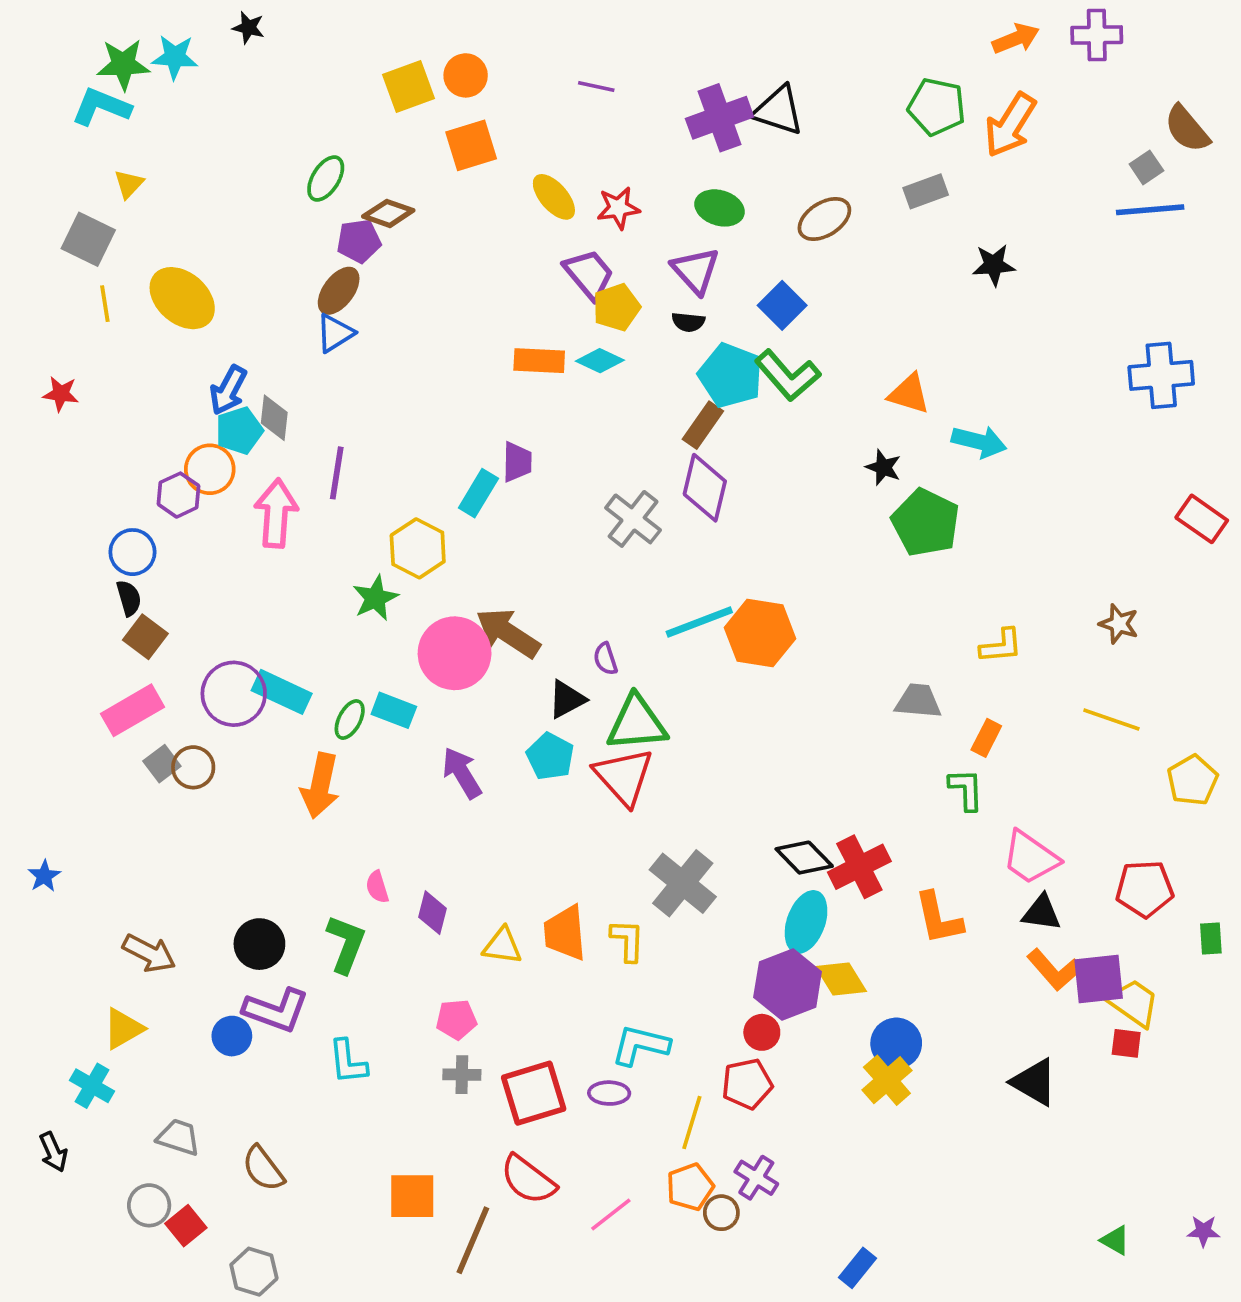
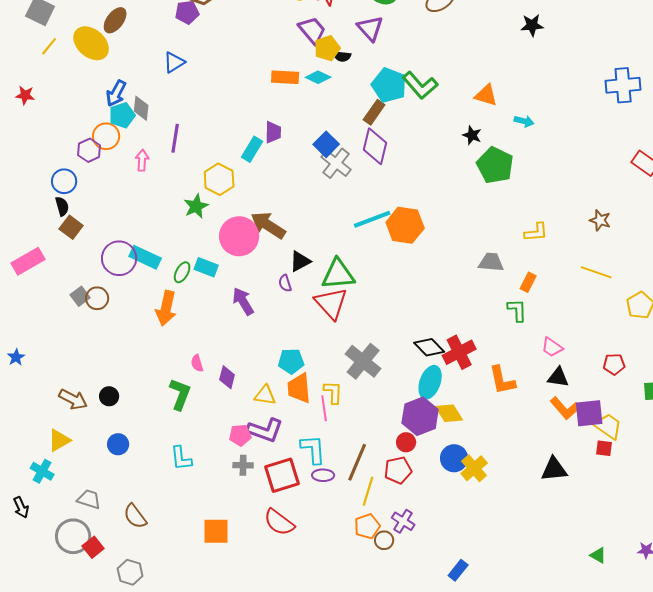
brown ellipse: (339, 291) -> (115, 20), moved
yellow line: (105, 304) -> (49, 46), turned 48
blue square: (782, 305) -> (326, 144), moved
black semicircle: (688, 322) -> (342, 56), moved
cyan arrow: (979, 442) -> (524, 121), size x0.7
pink arrow: (276, 513) -> (142, 160), size x0.6
purple semicircle: (605, 659) -> (285, 283), moved
pink rectangle: (132, 710) -> (28, 261), moved
cyan pentagon: (550, 756) -> (291, 361), moved, turned -30
pink trapezoid: (1031, 858) -> (552, 347), size x0.7
red pentagon: (1145, 889) -> (614, 364), size x0.7
black circle: (259, 944) -> (109, 396), moved, size x0.7
purple L-shape: (276, 1010) -> (265, 430), moved
blue circle: (896, 1043) -> (454, 458), moved
cyan L-shape: (640, 1045) -> (313, 449), moved, turned 72
black triangle: (1034, 1082) -> (554, 469), turned -36
gray circle: (149, 1205) -> (73, 536), size x1.5
pink line: (611, 1215) -> (324, 408), moved, turned -60
brown line: (473, 1240) -> (357, 462), moved

